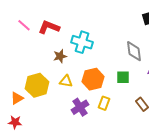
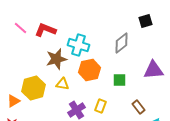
gray diamond: (134, 51) -> (122, 43), moved, turned 60
brown star: (60, 56) -> (56, 59), size x1.5
orange hexagon: (93, 79) -> (90, 70), moved

